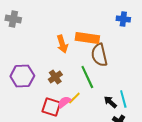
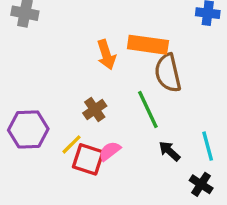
purple hexagon: (22, 76) -> (28, 129), moved
yellow line: (74, 98) -> (71, 144), moved
black arrow: (110, 102) -> (169, 151), moved

